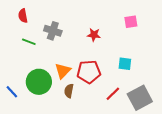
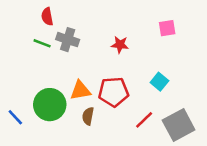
red semicircle: (23, 16) -> (47, 17), moved
green line: (29, 42) -> (42, 43), moved
cyan square: (125, 64) -> (159, 82), turned 32
orange triangle: (63, 71) -> (80, 91), turned 36

